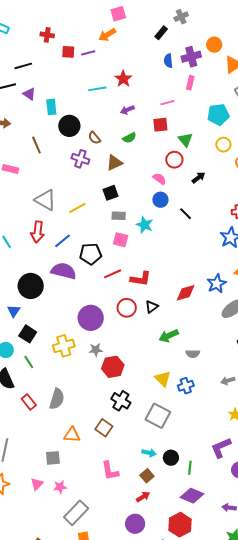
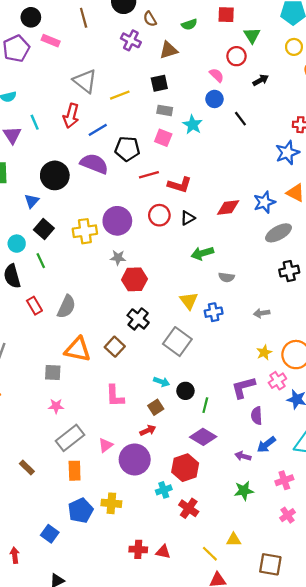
yellow cross: (64, 346) -> (85, 231), moved
orange triangle: (72, 435) -> (78, 350), size x1.4
pink triangle: (37, 484) -> (106, 445), moved
purple circle: (135, 524) -> (135, 459), size x1.4

